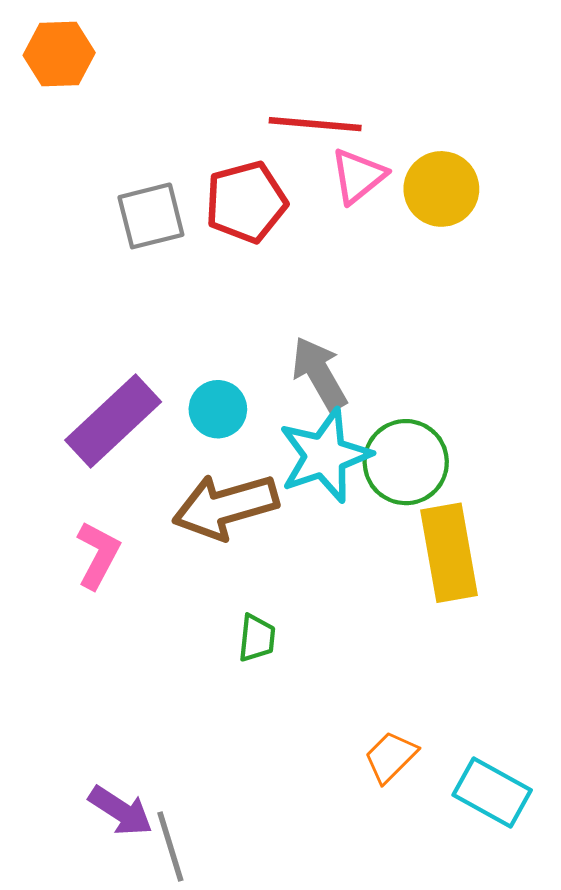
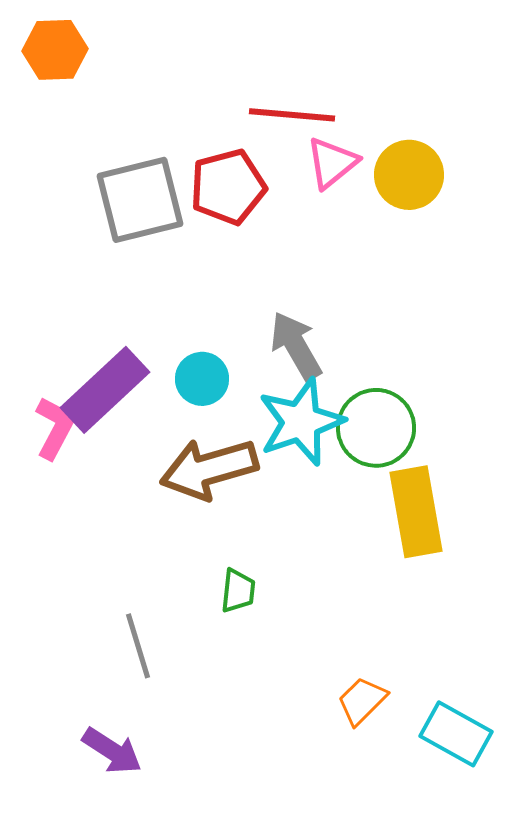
gray square: (151, 216) -> (140, 200), size x1.4
pink L-shape: (98, 555) -> (55, 428), moved
gray line: (170, 846) -> (138, 646), moved

